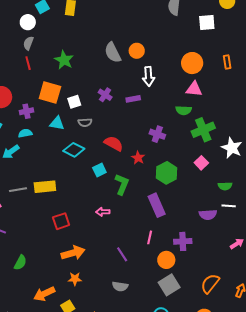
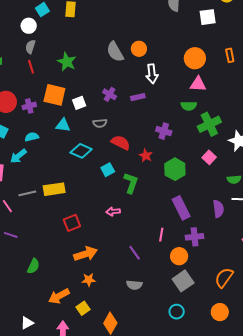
purple cross: (27, 111) -> (29, 106), moved
gray semicircle: (85, 122) -> (100, 123), moved
purple rectangle: (157, 205) -> (181, 208), moved
purple semicircle: (208, 215) -> (218, 209), turned -90

